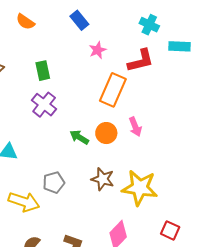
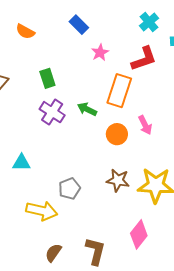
cyan cross: (149, 25) -> (149, 22), turned 30
green arrow: (79, 137) -> (87, 109), moved

